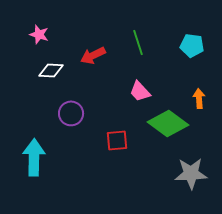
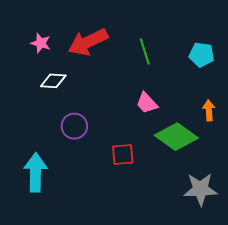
red arrow: (93, 55) -> (88, 42), moved, size x1.5

